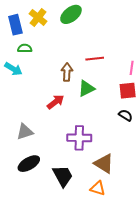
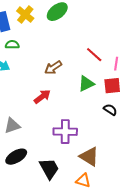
red line: (95, 59) -> (94, 55), moved, turned 48
brown arrow: (67, 72) -> (53, 68), turned -126
green triangle: (86, 88) -> (86, 84), moved

